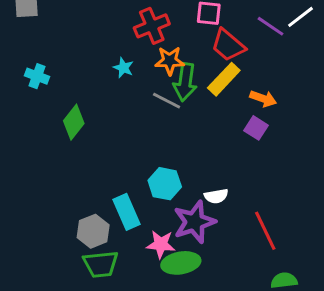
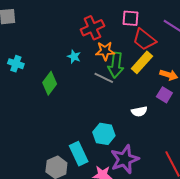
green diamond: (74, 122) -> (50, 83), moved
white semicircle: (216, 196) -> (139, 111), moved

